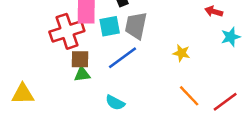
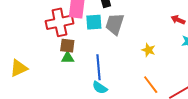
blue line: (123, 58) -> (99, 67), moved, turned -65
yellow triangle: (23, 94) -> (19, 68), turned -30
cyan semicircle: (115, 103) -> (100, 88), moved

